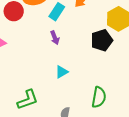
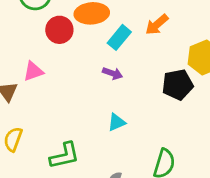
purple arrow: (55, 38) -> (113, 73), turned -56

